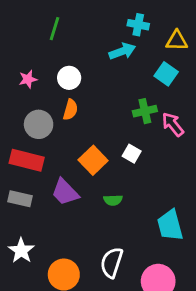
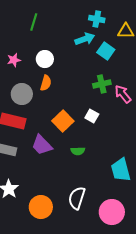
cyan square: (166, 74) -> (106, 51), moved

